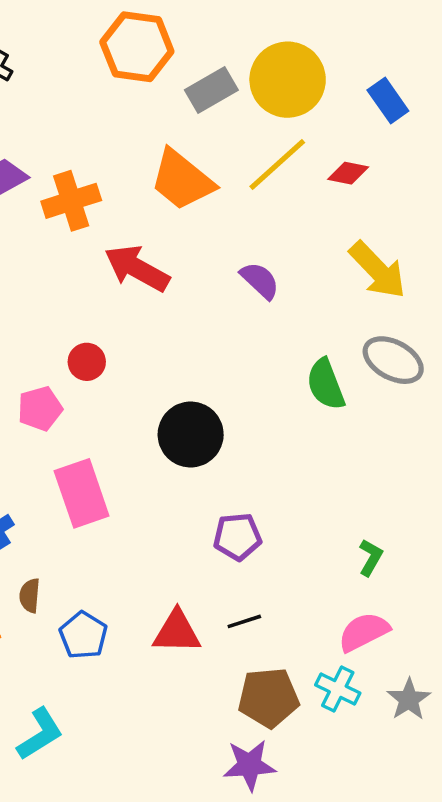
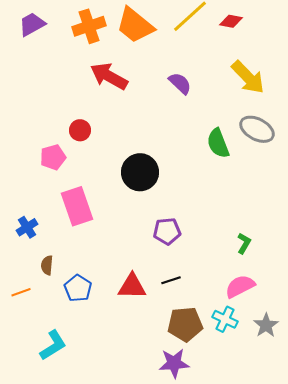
orange cross: (71, 201) -> (89, 26), moved

